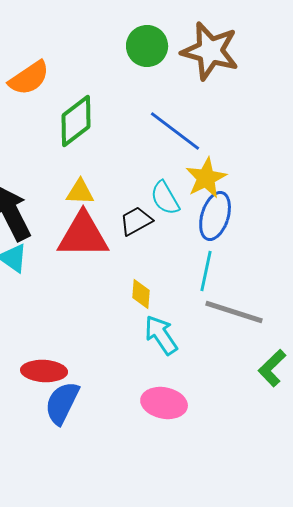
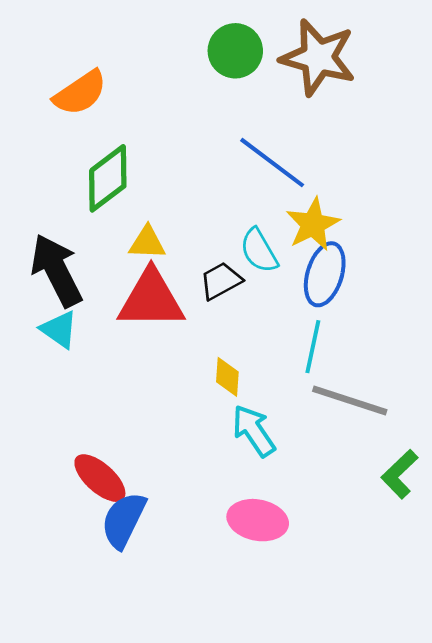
green diamond: (76, 121) -> (108, 178), moved
red ellipse: (44, 371) -> (100, 478), turned 39

